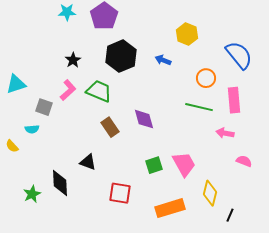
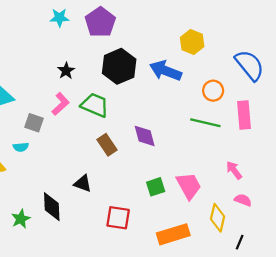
blue arrow: (163, 60) -> (166, 71), size x1.8
pink arrow: (225, 133) -> (234, 170), moved, turned 42
pink semicircle: (244, 161) -> (243, 200), moved

